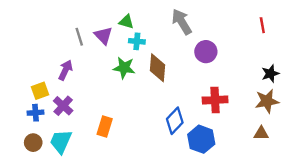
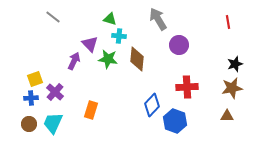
purple triangle: (103, 36) -> (90, 44), moved
gray line: (79, 37) -> (53, 17), moved, turned -35
purple arrow: (65, 70) -> (74, 61), moved

